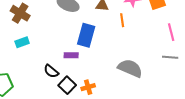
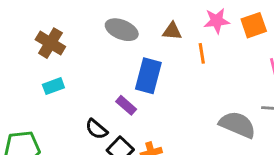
purple rectangle: (71, 55) -> (126, 105), turned 40
gray semicircle: (130, 68) -> (237, 125), moved

